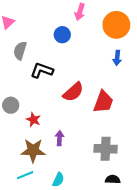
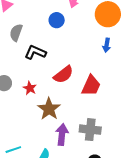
red star: (33, 120) -> (30, 88), moved
purple arrow: (59, 138) -> (62, 134), moved, size x1.5
brown star: (33, 150) -> (49, 109), moved, turned 30

